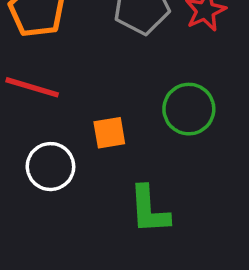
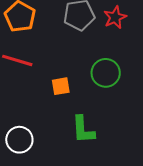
white circle: (50, 167) -> (19, 140), moved

